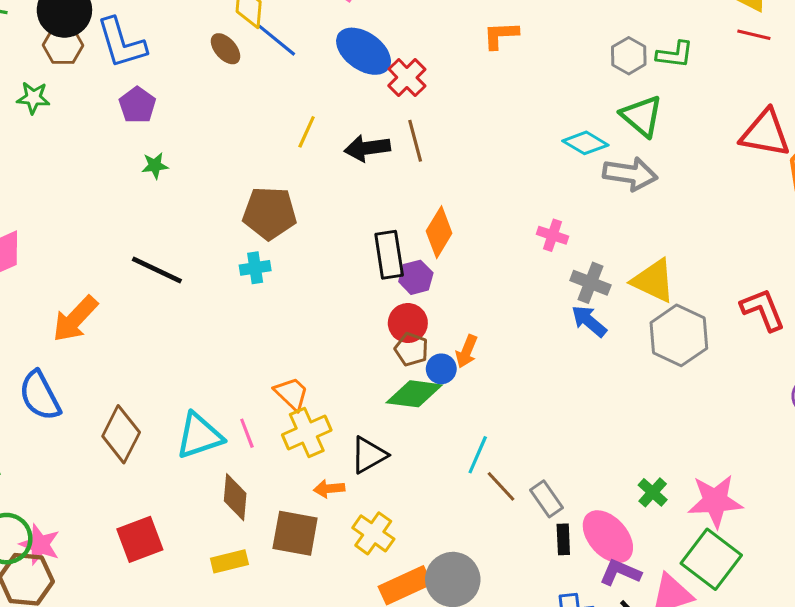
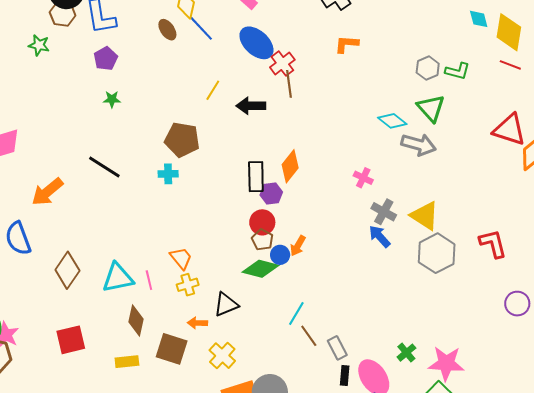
brown line: (415, 141) -> (289, 84), moved
yellow cross: (307, 432) -> (188, 285), size x0.7

